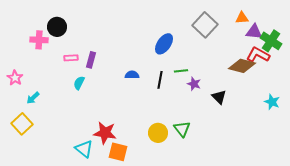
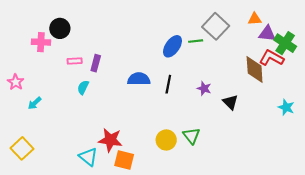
brown diamond: (242, 66) -> (255, 69), turned 72
green line: (181, 71) -> (196, 41), moved
blue semicircle: (132, 75) -> (139, 79), size x1.5
yellow square: (22, 124) -> (22, 148), moved

